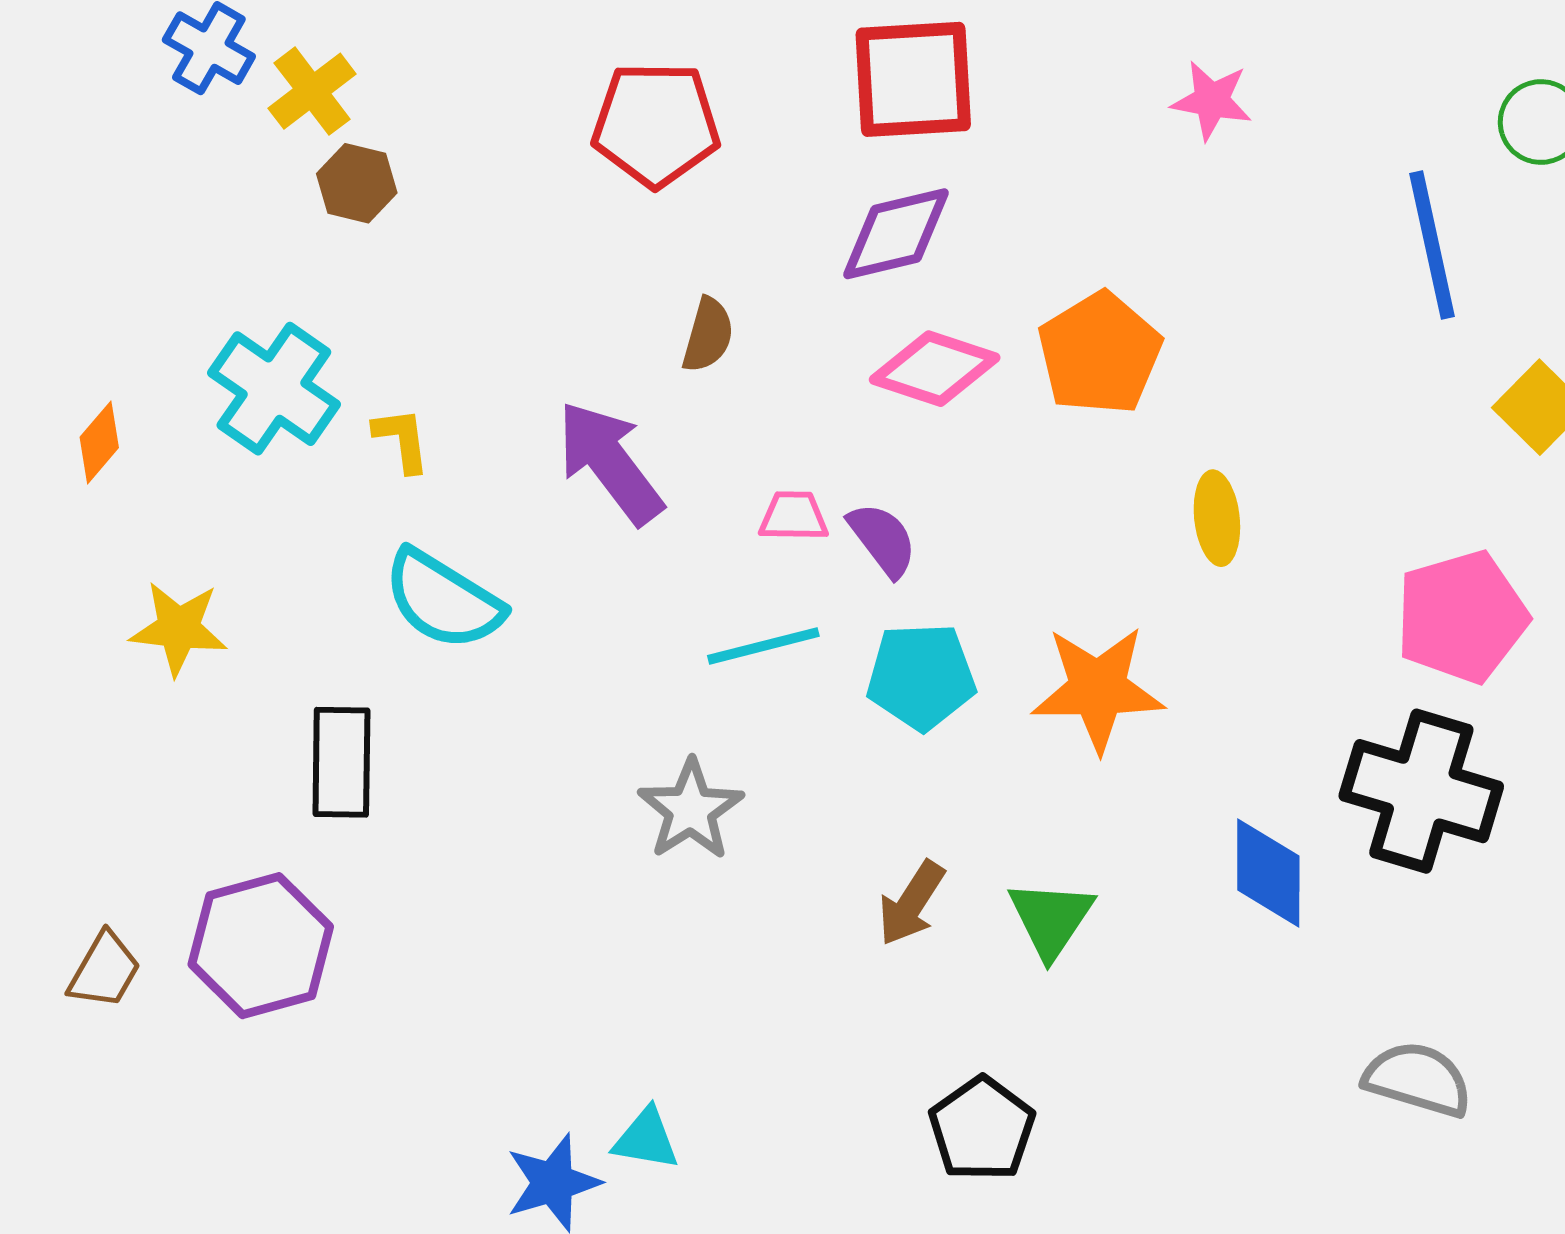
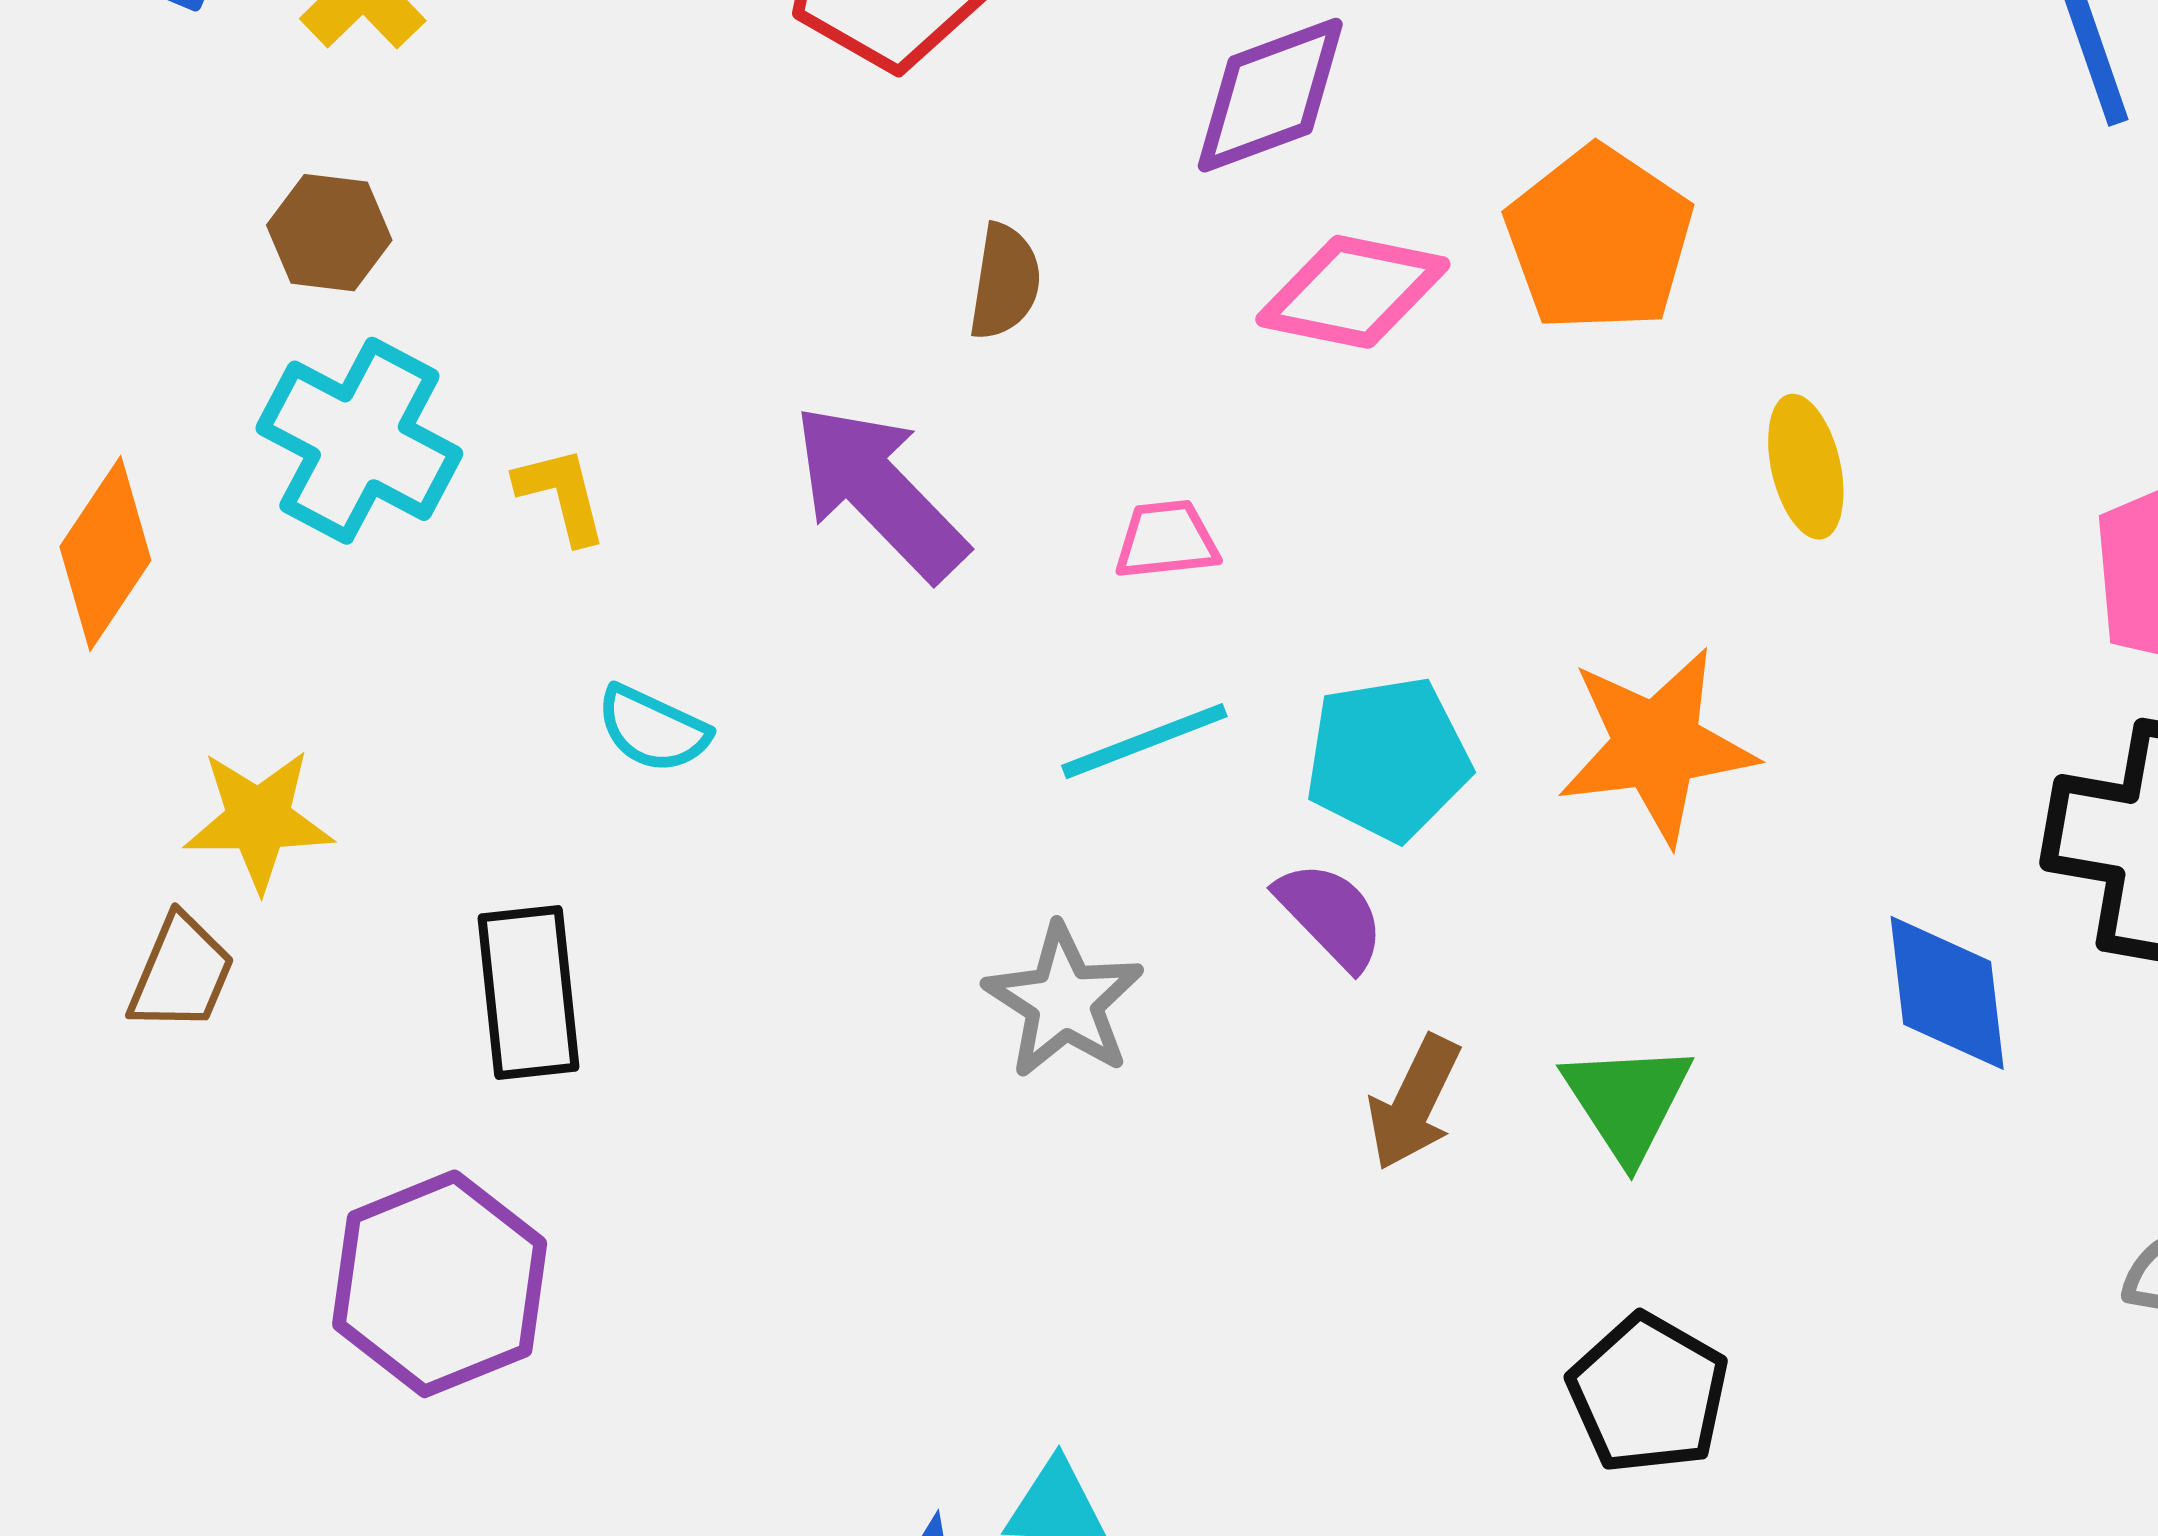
brown hexagon: (357, 183) -> (329, 233), moved
orange diamond: (99, 442) -> (105, 553), size x1.5
purple semicircle: (883, 539) -> (1331, 915), moved
cyan semicircle: (443, 600) -> (653, 729), size x0.6
brown trapezoid: (104, 970) -> (181, 973), moved
black pentagon: (982, 1129) -> (1648, 1394), moved

